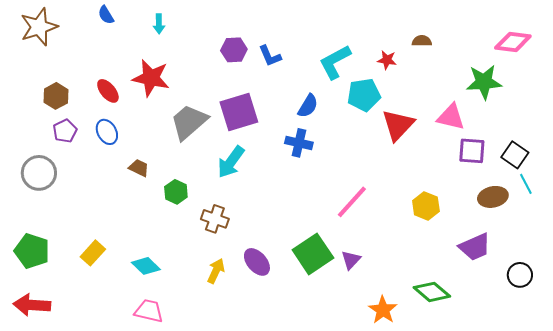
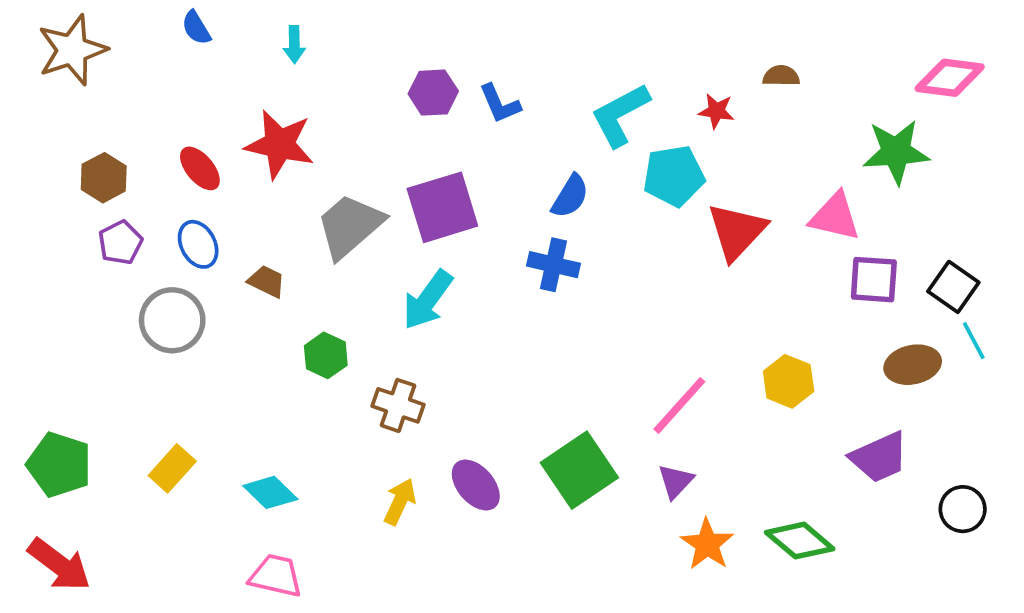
brown trapezoid: (139, 168) -> (267, 281), moved
gray circle: (39, 173) -> (172, 320), moved
pink line: (352, 202) -> (679, 405), moved
purple triangle: (351, 260) -> (676, 481), moved
red arrow: (32, 305) -> (59, 565), turned -147
orange star: (383, 310) -> (707, 544), moved

